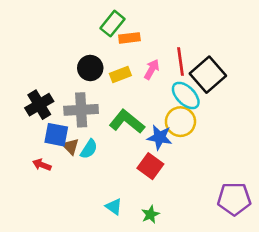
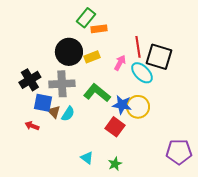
black circle: (90, 68) -> (69, 52), size x1.4
pink arrow: (152, 69) -> (120, 63), moved
black square: (208, 75) -> (159, 57), turned -32
yellow circle: (180, 122) -> (138, 107), moved

